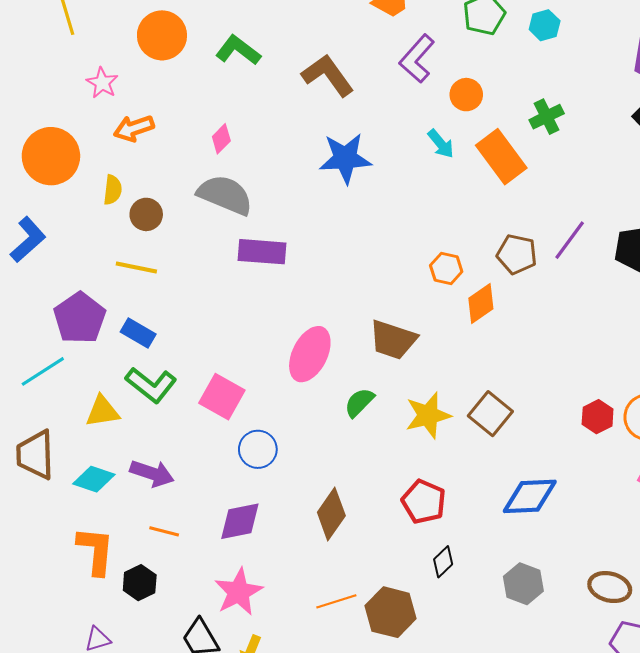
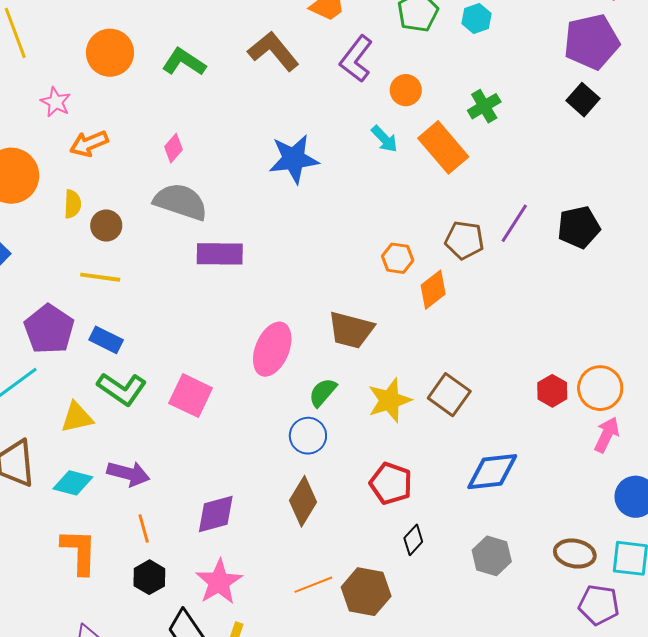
brown L-shape: (328, 75) -> (273, 51), moved
blue circle: (258, 449) -> (308, 436), moved
orange line: (164, 531) -> (144, 529), turned 64
black hexagon: (140, 583) -> (149, 577), moved

